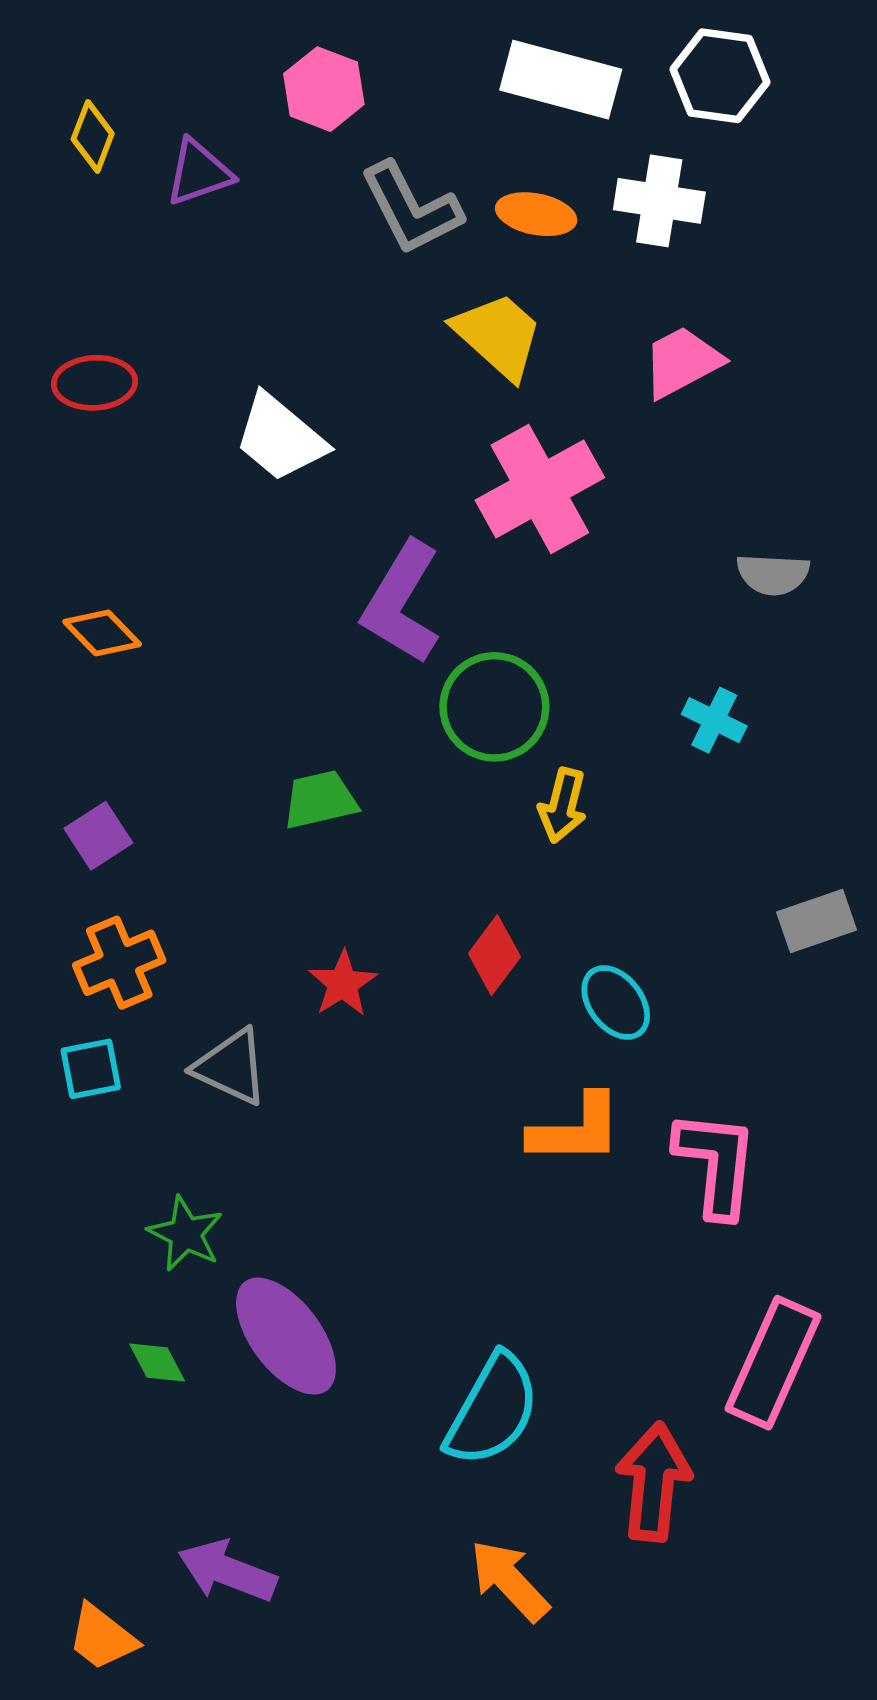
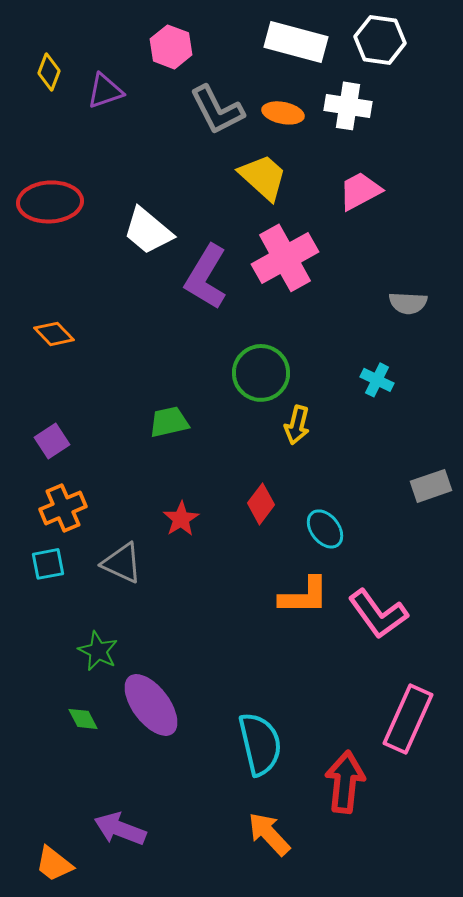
red ellipse: (95, 383) -> (50, 202), size x1.5
purple L-shape: (402, 603) -> (206, 277), moved
pink L-shape: (716, 1164) -> (378, 614), turned 138
cyan semicircle: (493, 1410) -> (260, 744), turned -42

